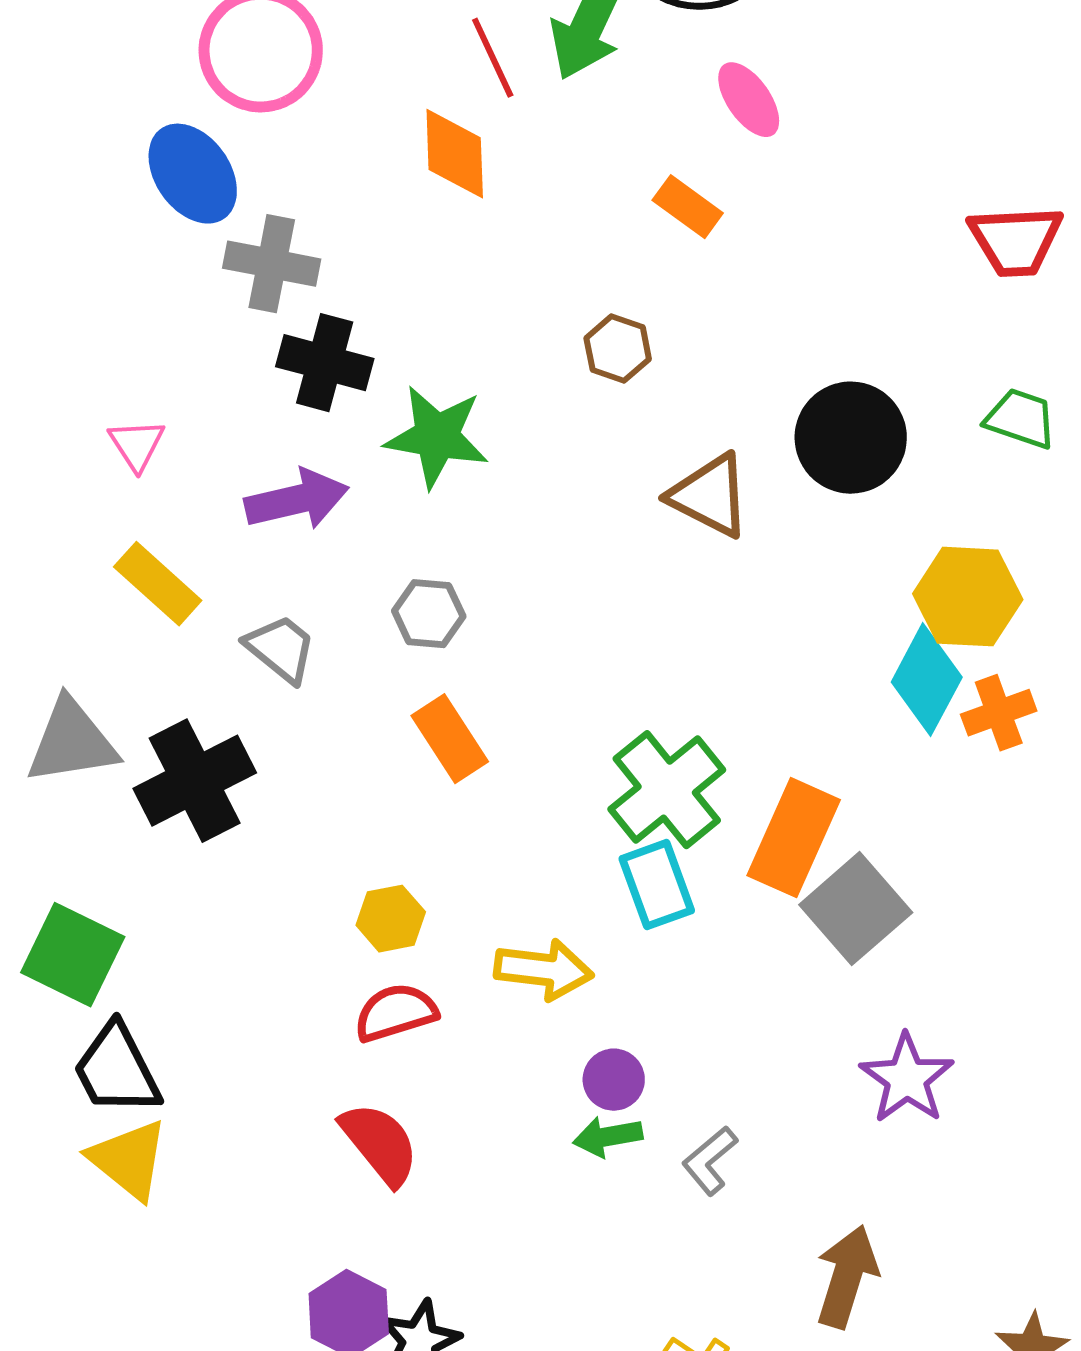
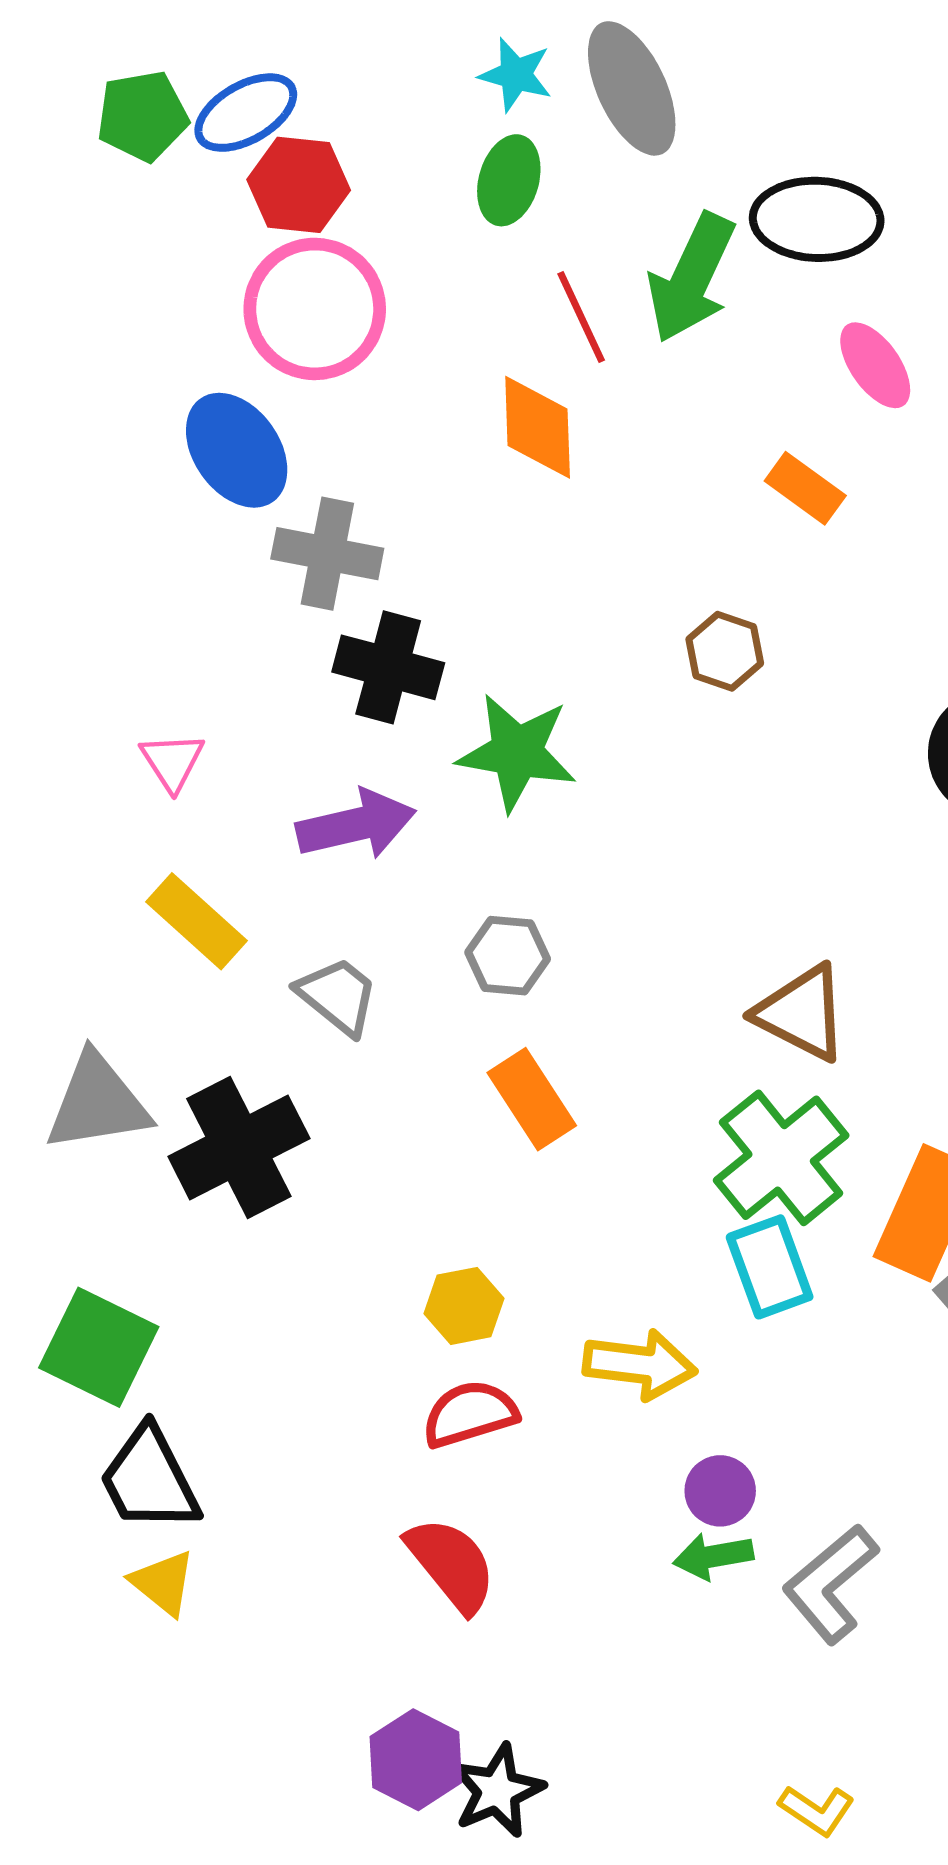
brown triangle: (710, 496) -> (802, 1013), moved
yellow triangle: (129, 1160) -> (163, 1583), size x0.7
gray L-shape: (710, 1161) -> (830, 1584), size x1.5

